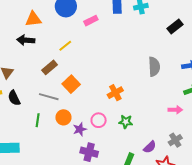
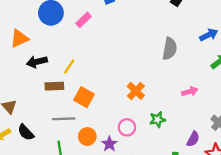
black arrow: (26, 40) -> (37, 62), moved
yellow line: (65, 46) -> (69, 66), moved
brown rectangle: (50, 67) -> (54, 86), turned 56
gray semicircle: (154, 67) -> (170, 49), turned 30
pink arrow: (175, 110) -> (190, 91), moved

